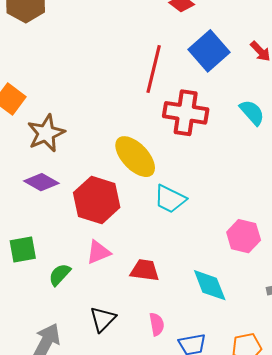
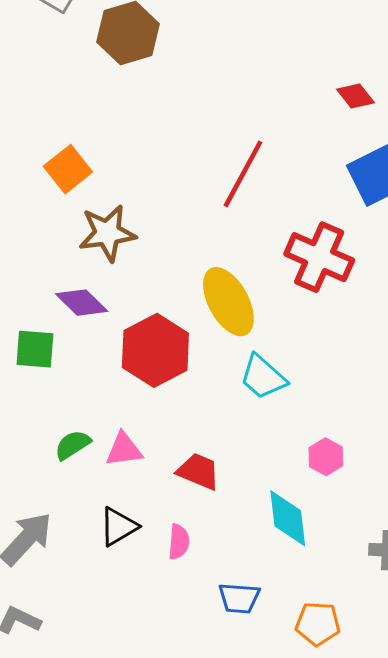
red line: (154, 69) -> (243, 174), moved
pink hexagon: (244, 236) -> (326, 457), moved, size x0.7
green square: (23, 249) -> (35, 349), moved
pink triangle: (98, 252) -> (124, 450), moved
pink semicircle: (157, 324) -> (179, 542), moved

